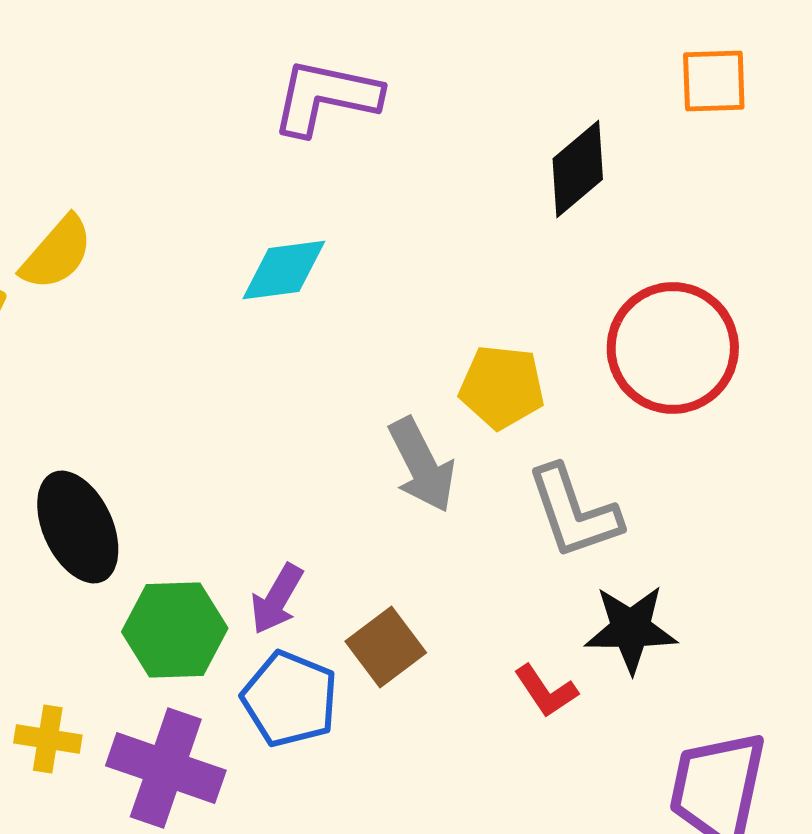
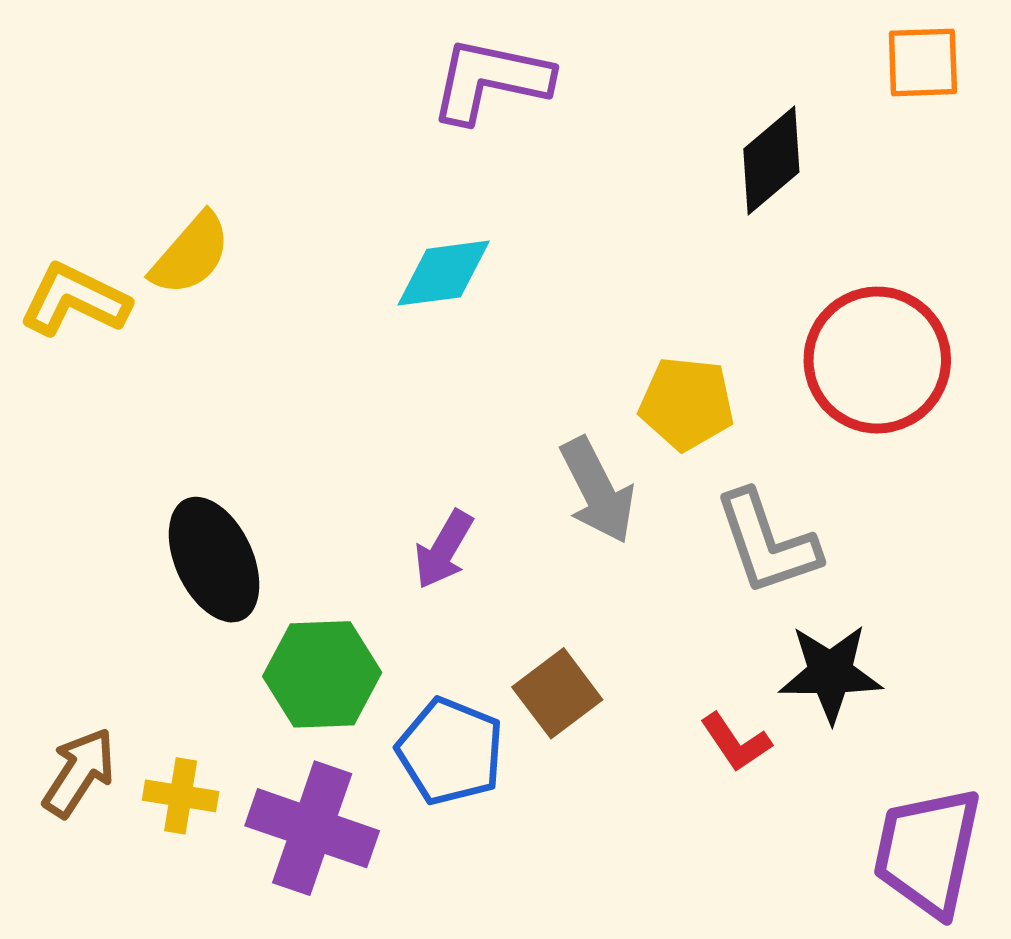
purple arrow: (277, 599) -> (444, 550), moved

